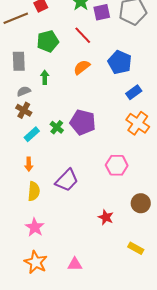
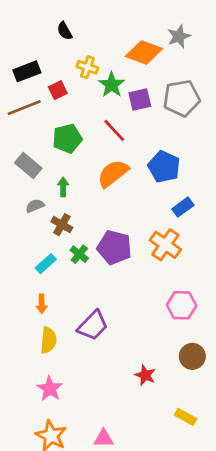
gray rectangle: (19, 61) -> (28, 165), turned -48
orange semicircle: (82, 67) -> (113, 173), size x1.4
brown cross: (24, 110) -> (62, 225), moved
orange cross: (138, 123) -> (165, 245), moved
pink hexagon: (117, 165) -> (182, 305), moved

